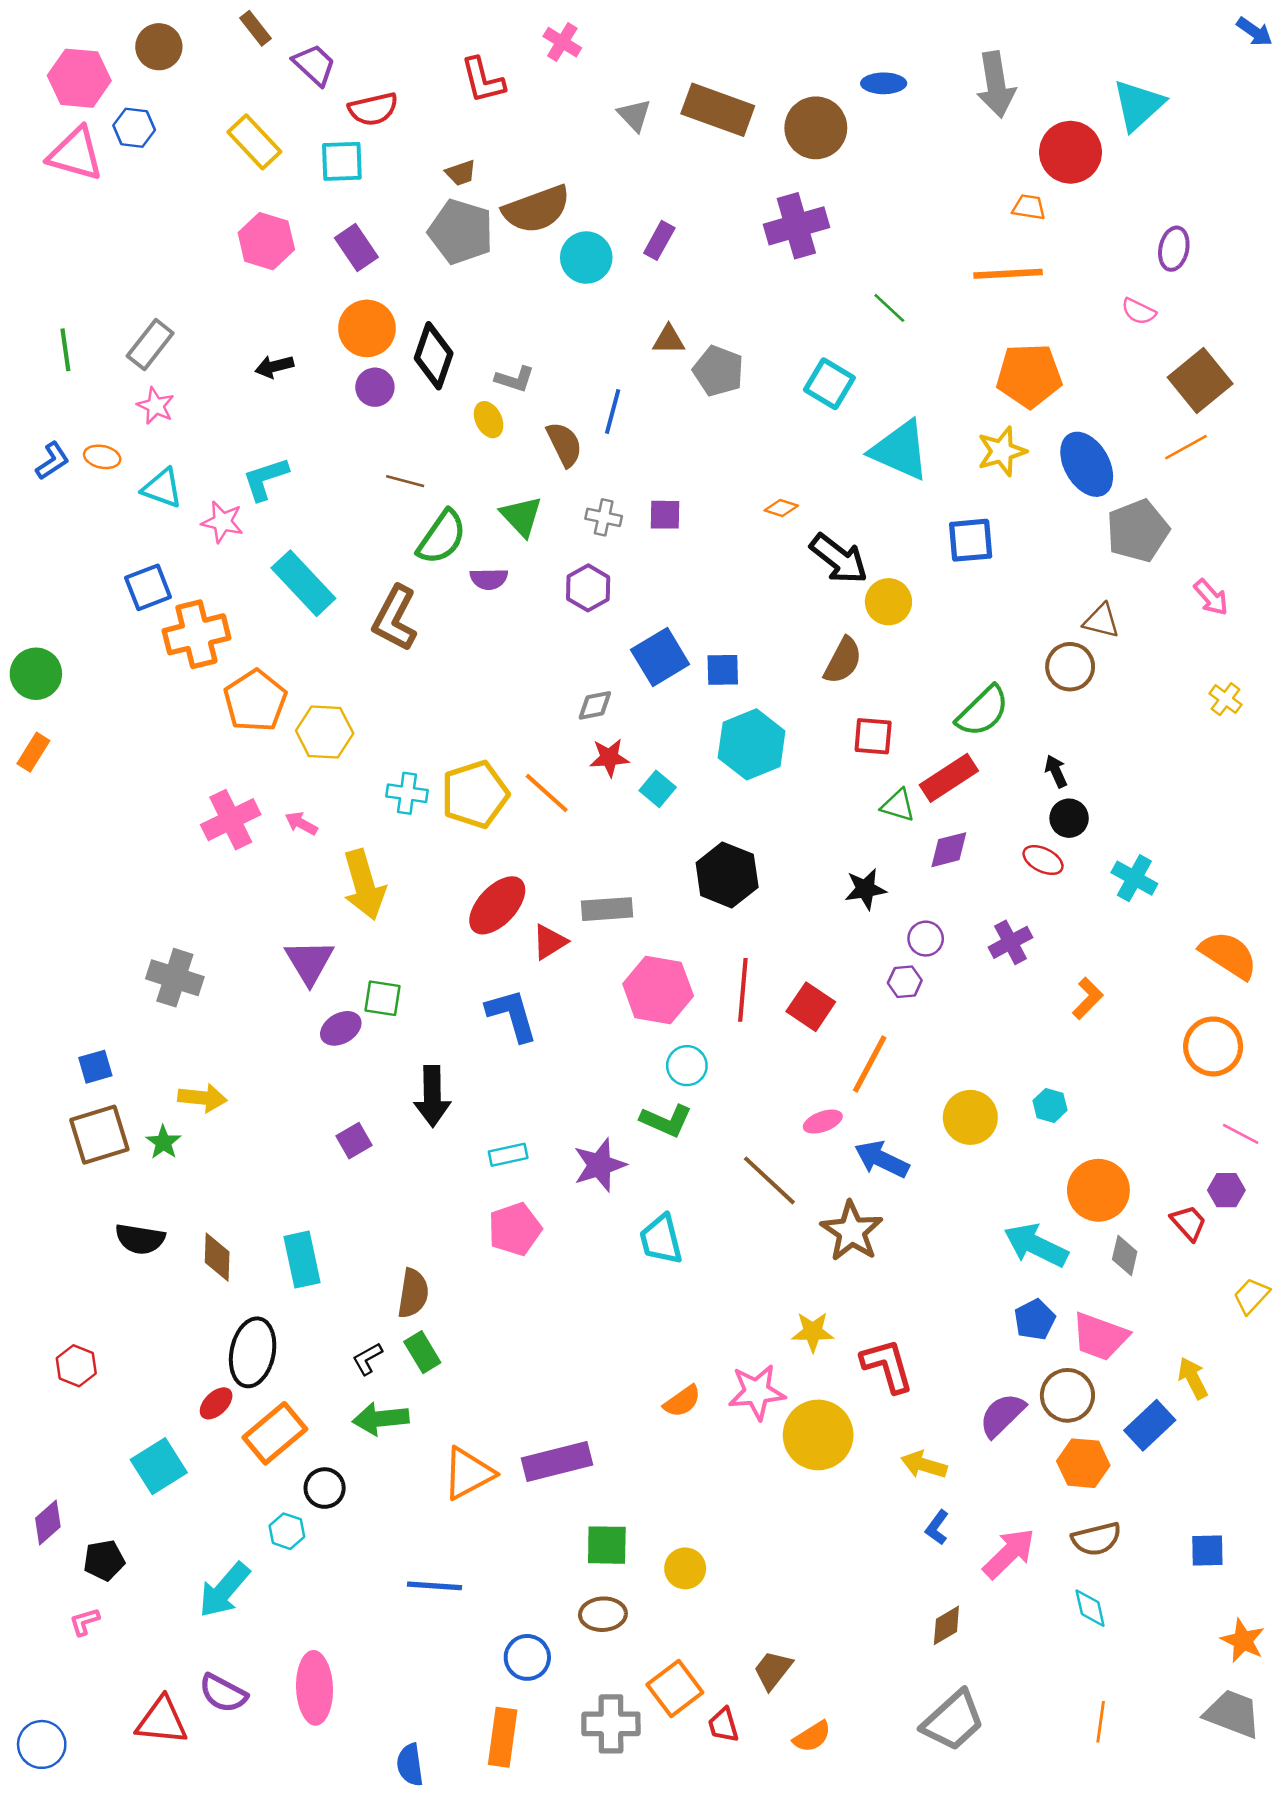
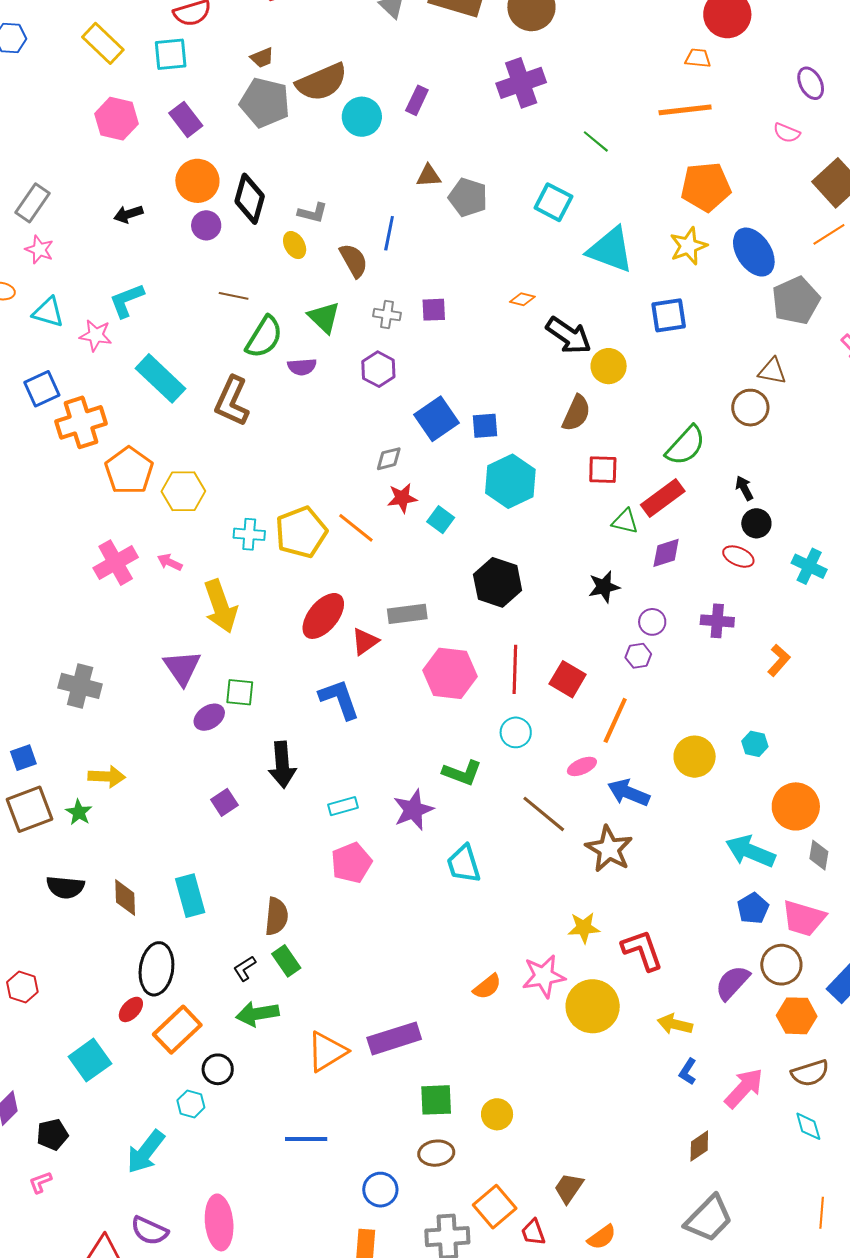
purple ellipse: (1174, 249) -> (811, 83), turned -36
purple cross: (1011, 942) -> (717, 621), turned 36
cyan circle: (687, 1066) -> (516, 732), moved

